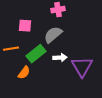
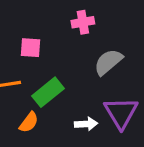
gray semicircle: (53, 35) -> (108, 62), moved
white arrow: (60, 58) -> (86, 124), moved

